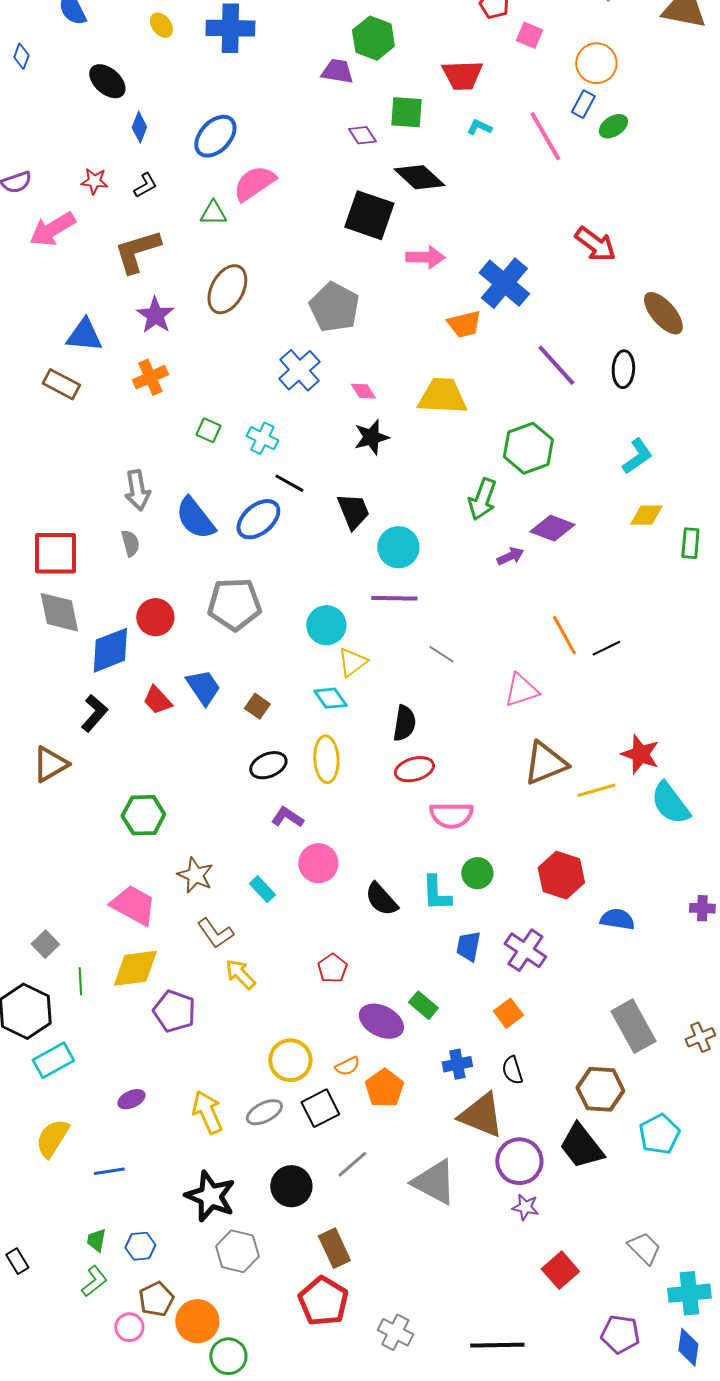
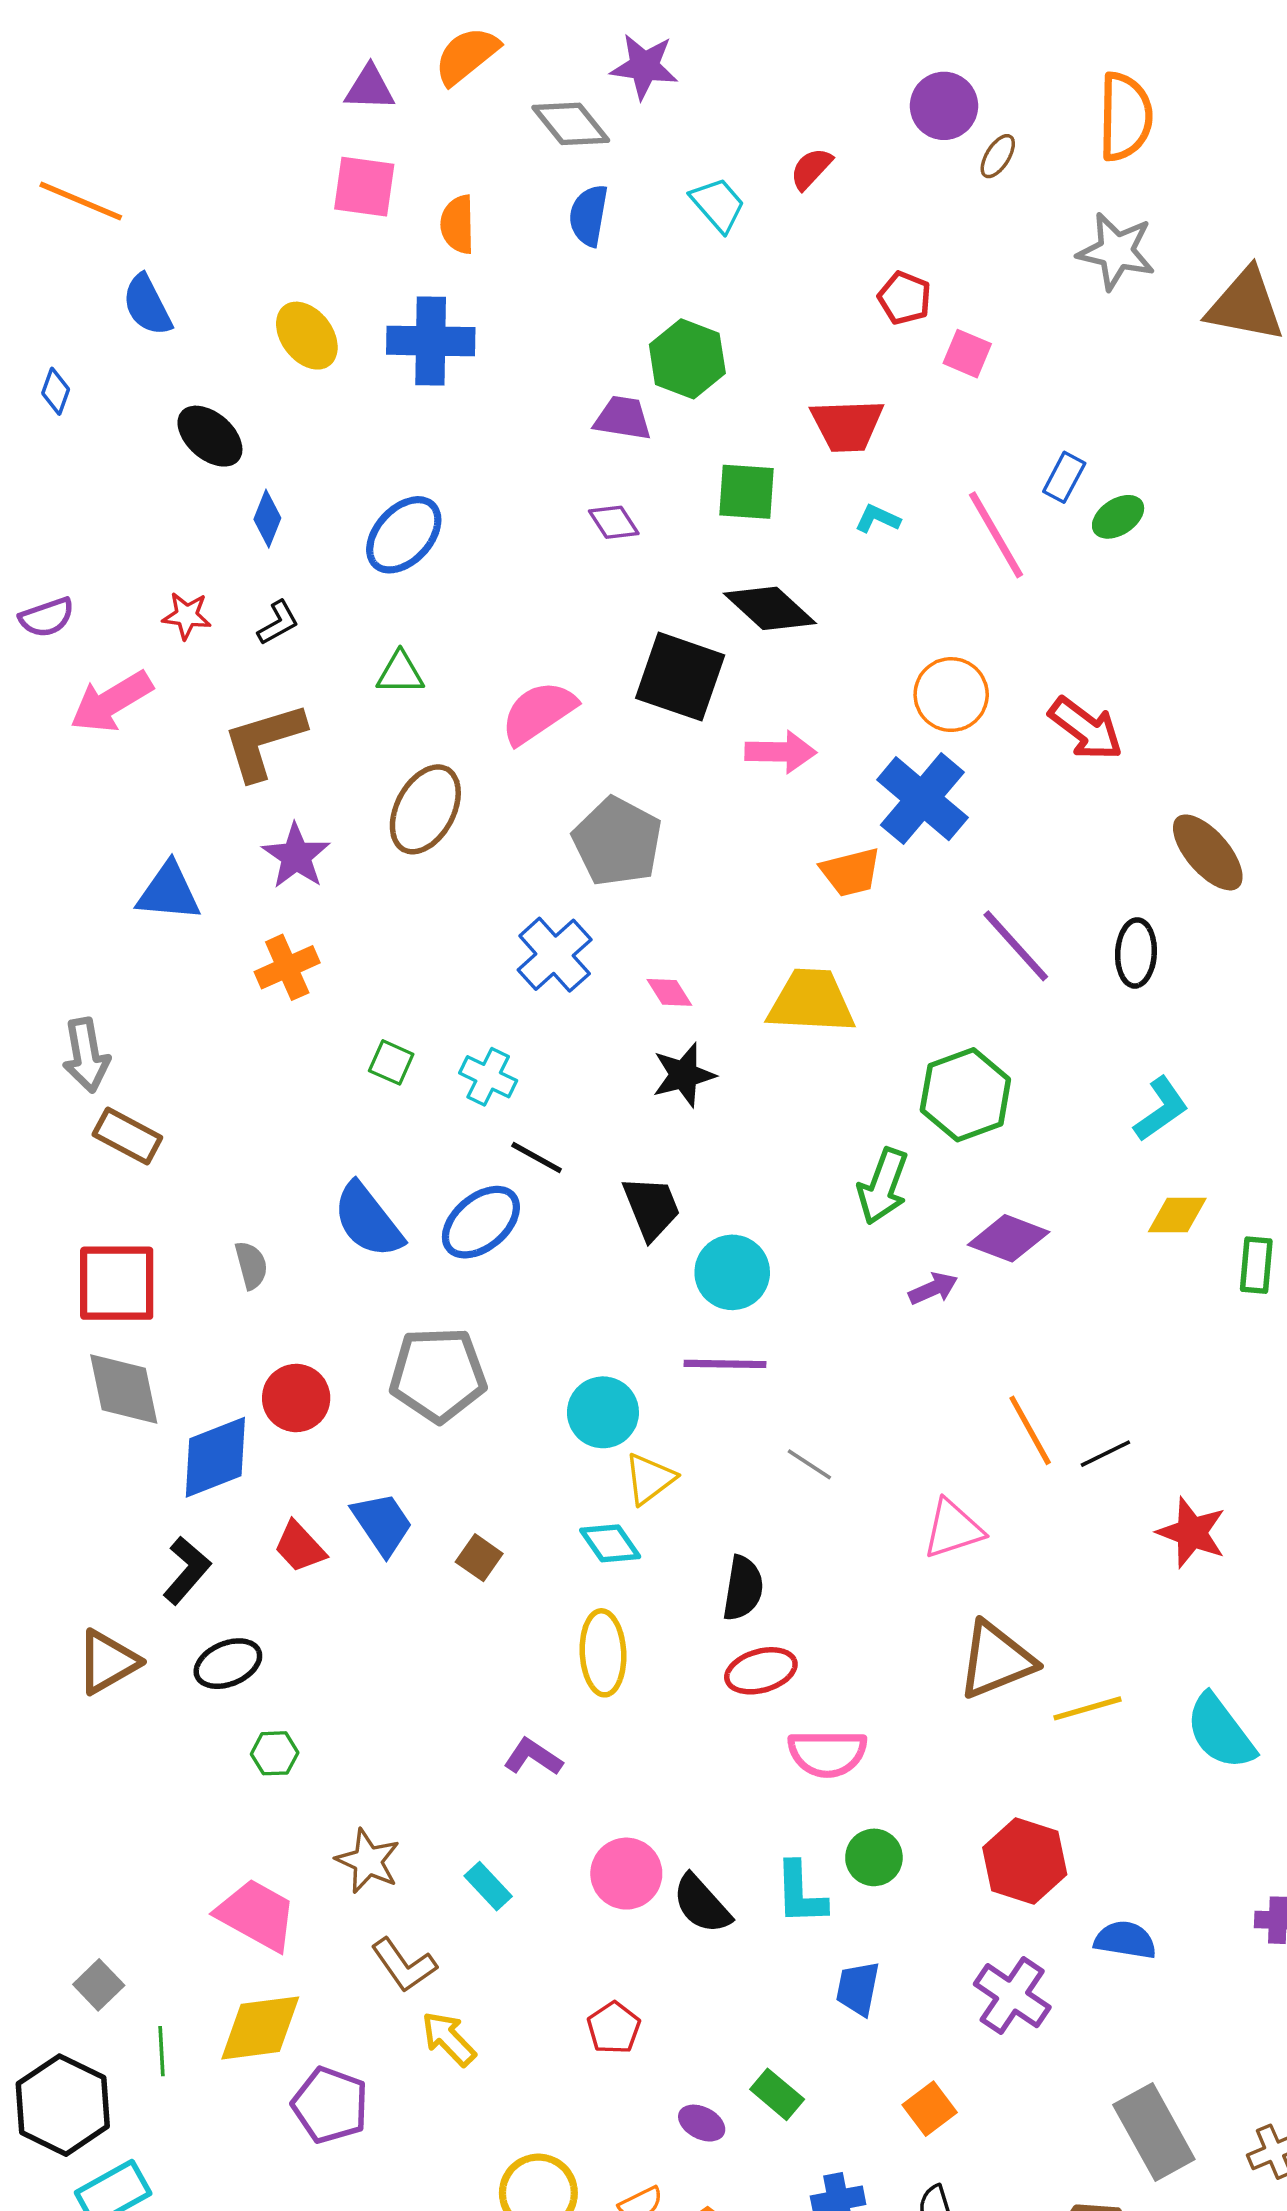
yellow ellipse: (161, 25) -> (307, 336), size x1.5
orange circle: (596, 63) -> (951, 695), moved
purple diamond: (362, 135) -> (614, 522), moved
pink semicircle: (254, 183) -> (538, 712), moved
brown rectangle: (61, 384) -> (127, 1136), moved
gray arrow: (137, 490) -> (86, 1055), moved
red star: (640, 754) -> (1192, 1533), moved
black ellipse: (268, 765) -> (228, 1664), moved
green hexagon: (143, 815) -> (275, 1753), size x0.6
pink circle: (318, 863) -> (626, 1874), moved
purple cross: (525, 950) -> (1012, 1996), moved
purple ellipse: (381, 1021) -> (702, 2123), size x0.6

